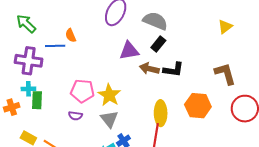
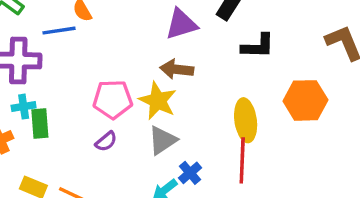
brown arrow: (149, 69) -> (177, 69), moved
purple semicircle: (75, 116) -> (106, 141), turned -40
gray triangle: (109, 119) -> (162, 140), turned 42

